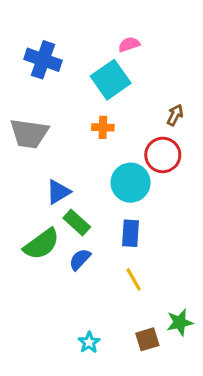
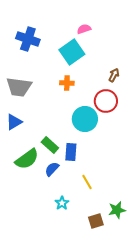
blue triangle: (58, 192) -> (14, 122), moved
blue rectangle: (131, 233) -> (71, 152), moved
cyan star: (89, 342) -> (62, 203), moved

